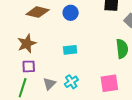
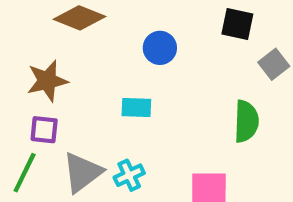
blue circle: (71, 13) -> (160, 48), moved
gray triangle: (49, 84) -> (82, 172), size x1.5

